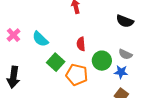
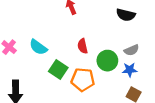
gray semicircle: (125, 54) -> (132, 50), turned -40

